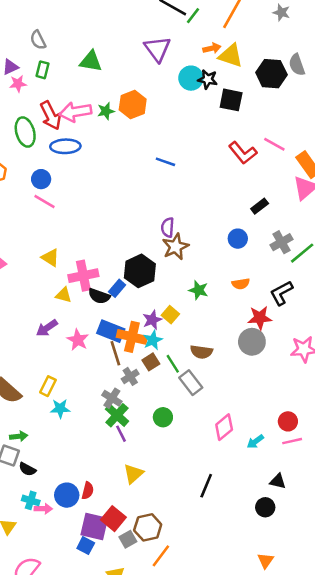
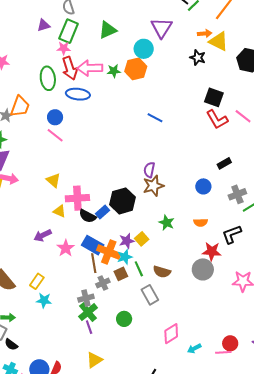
green triangle: (91, 61) -> (108, 30), turned -42
green rectangle: (43, 70) -> (69, 31), size x1.6
cyan circle: (191, 78) -> (144, 49), moved
pink star: (18, 84) -> (64, 48), moved
black square: (231, 100) -> (214, 97), moved
green line: (173, 364) -> (139, 269), moved
gray cross: (112, 398) -> (86, 298), turned 35
red circle: (288, 421) -> (230, 343), moved

